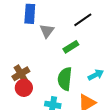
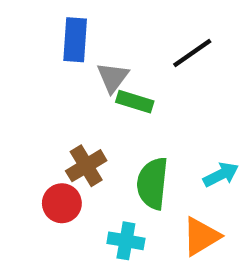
green rectangle: (71, 47) -> (135, 102), moved, turned 49
brown cross: (21, 74) -> (86, 166), moved

